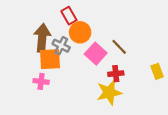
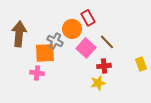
red rectangle: (69, 16) -> (88, 18), moved
brown arrow: (42, 38) -> (19, 34), moved
yellow star: (109, 93) -> (98, 83), size x0.7

